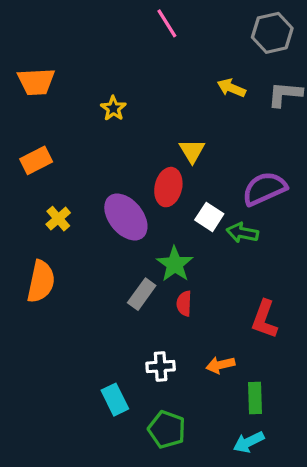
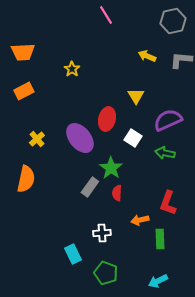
yellow triangle: (192, 151) -> (136, 96), moved
orange rectangle: (36, 160) -> (24, 91), moved
green arrow: (242, 233) -> (165, 153), moved
orange arrow: (220, 365) -> (140, 220), moved
green rectangle: (255, 398) -> (160, 239), moved

